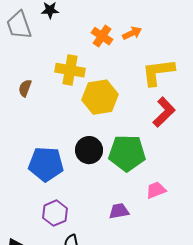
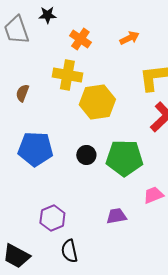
orange cross: (102, 36) -> (80, 39), moved
black circle: (89, 150) -> (86, 155), size x0.7
blue pentagon: (46, 164) -> (35, 149), moved

